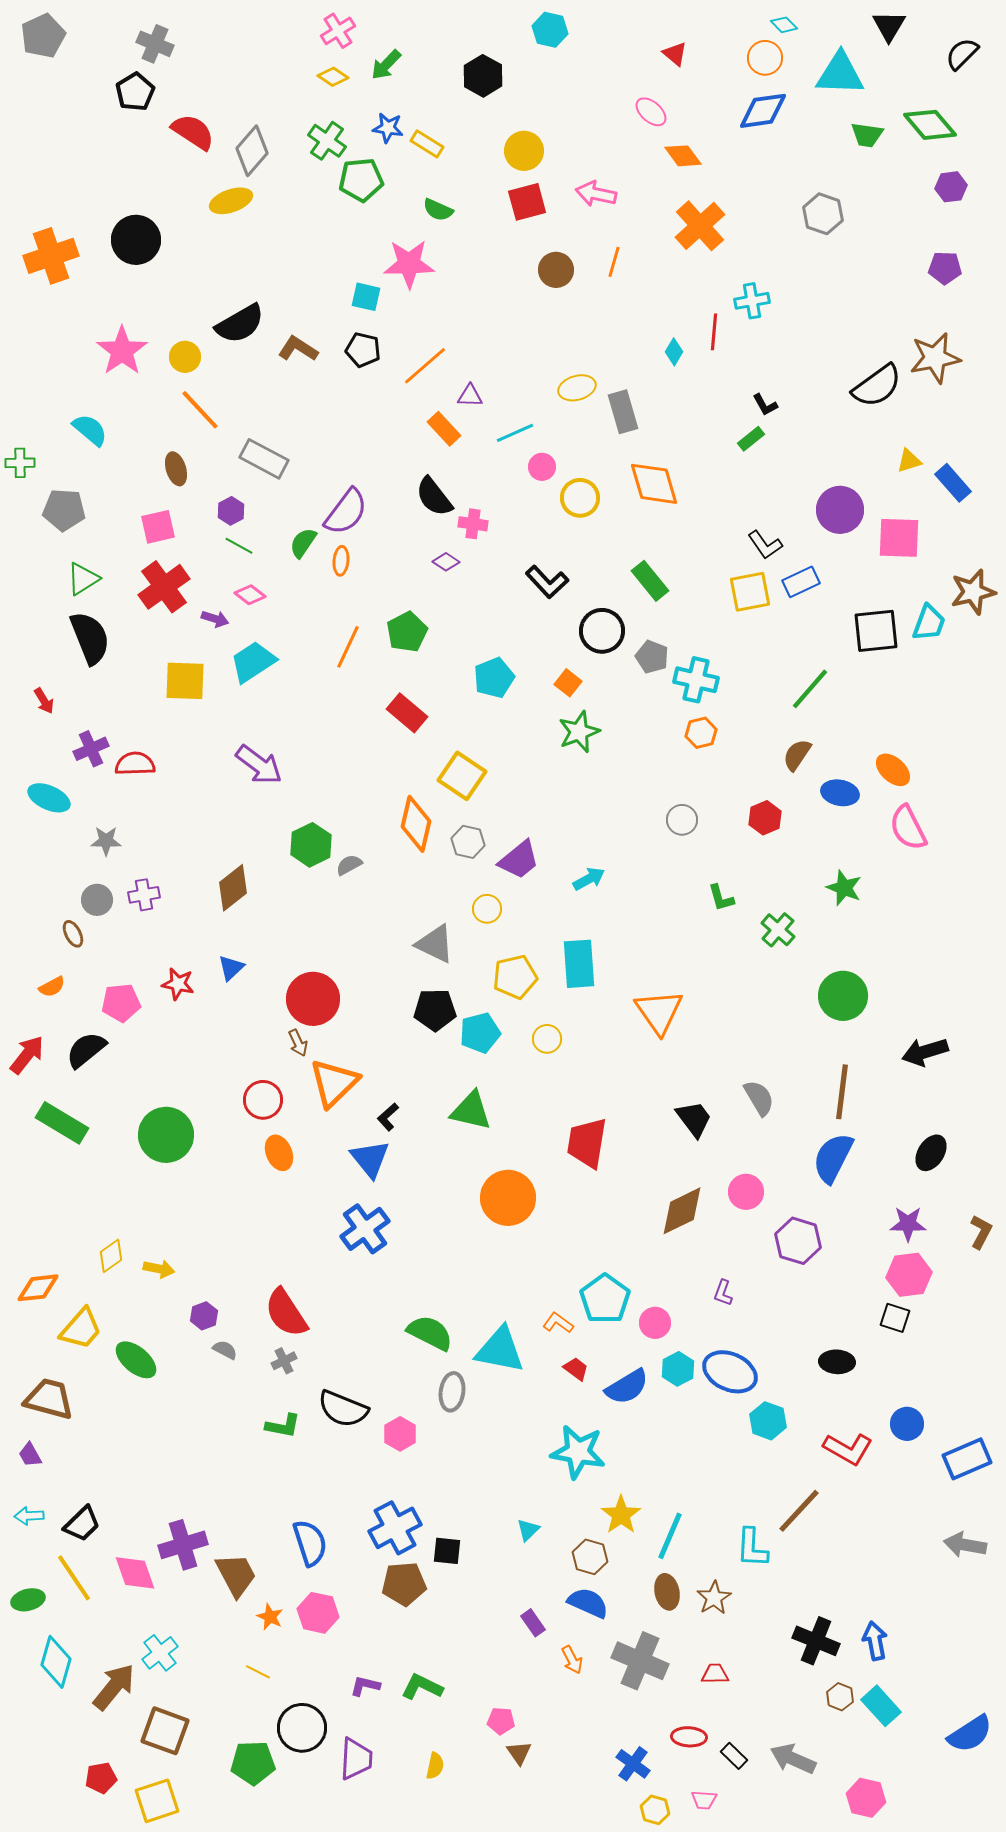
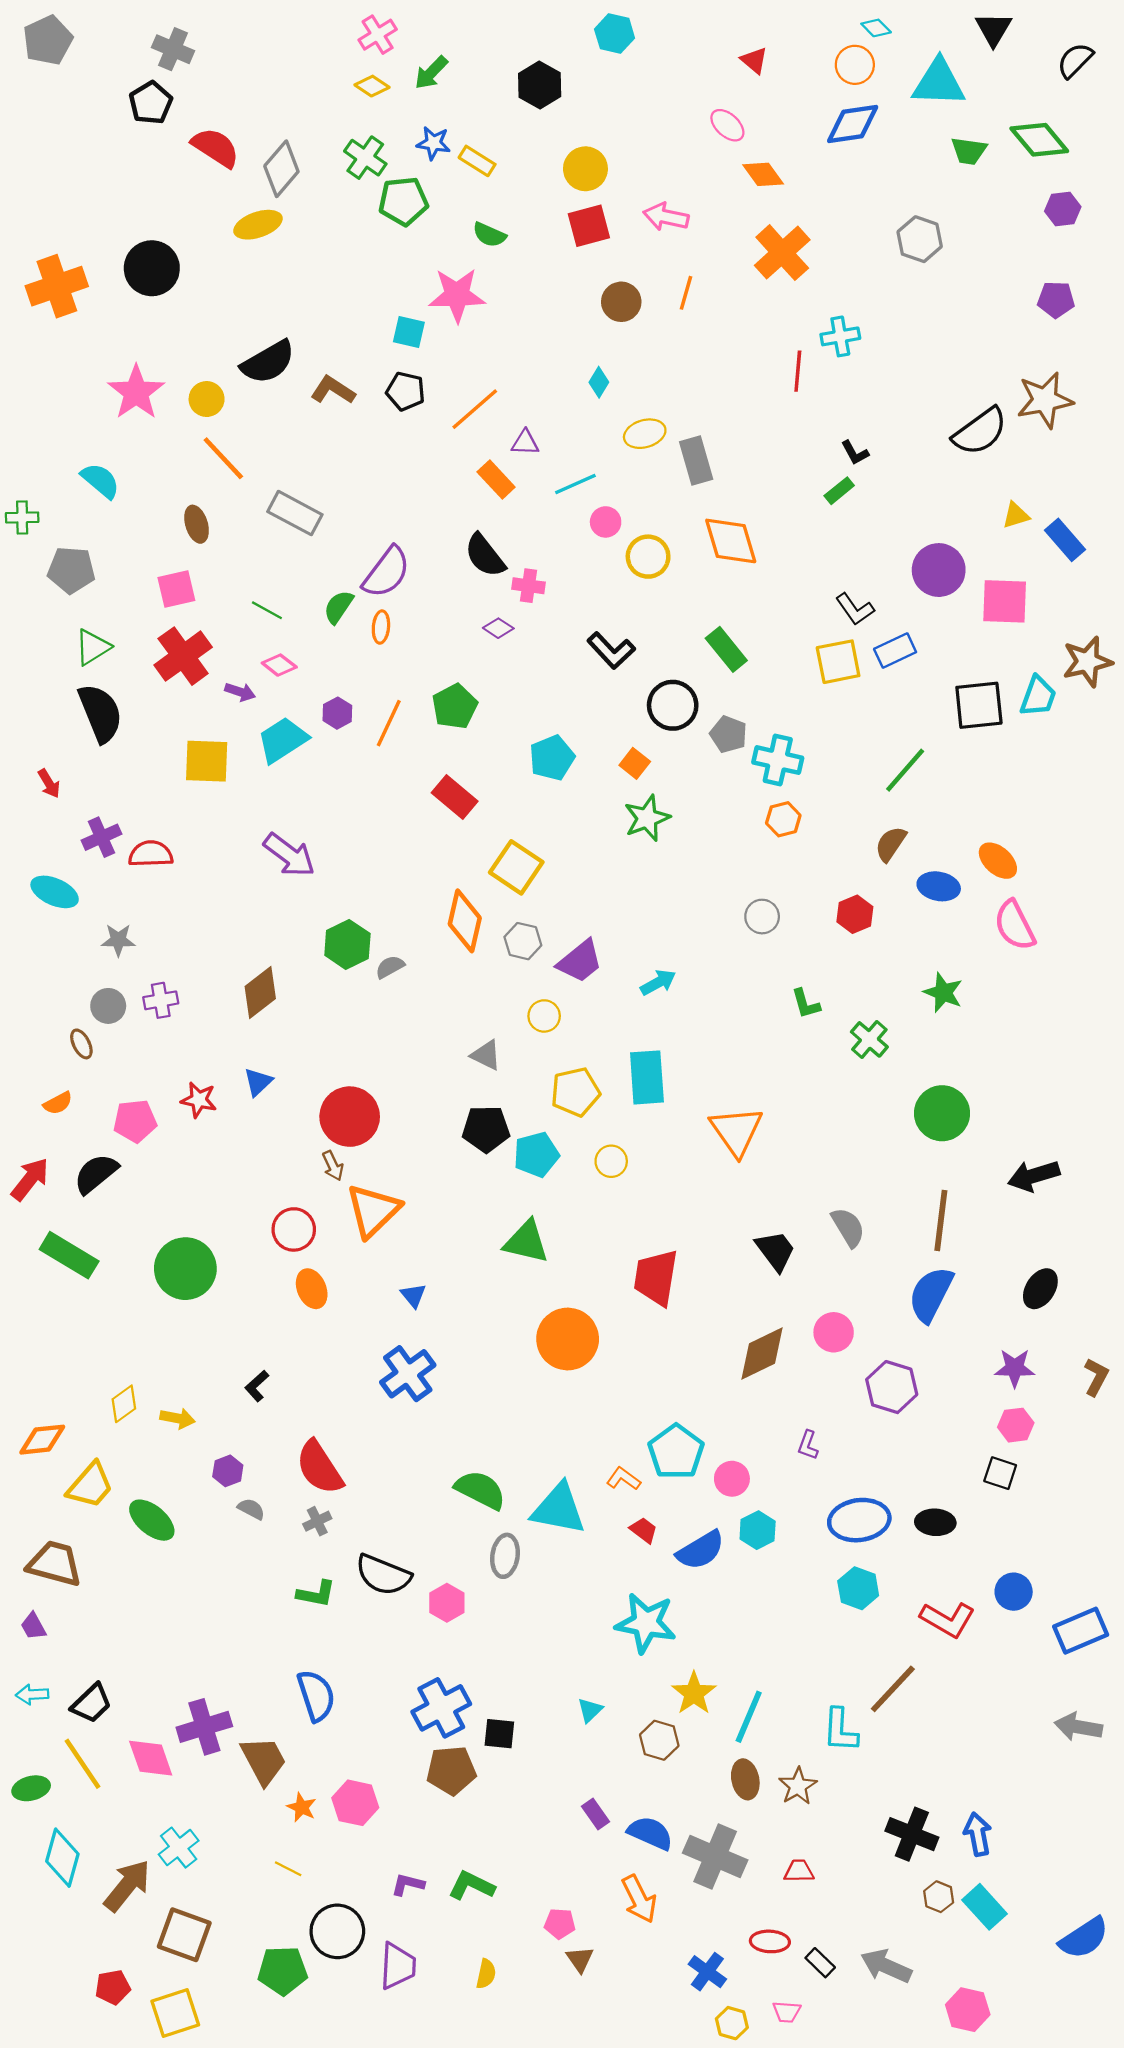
cyan diamond: (674, 352) -> (599, 382), moved
purple hexagon: (231, 511) -> (337, 713), moved
gray triangle: (435, 944) -> (486, 1055), size x0.7
black L-shape: (388, 1117) -> (257, 1386), moved
blue triangle: (370, 1159) -> (413, 1295), size x0.6
pink hexagon: (909, 1275) -> (1016, 1425), size x0.7
blue ellipse: (730, 1372) -> (859, 1520), moved, turned -32
blue semicircle: (310, 1543) -> (316, 1696), moved
blue semicircle: (588, 1603) -> (650, 1833), moved
orange arrow: (572, 1660) -> (639, 1899), moved, size x1.5

